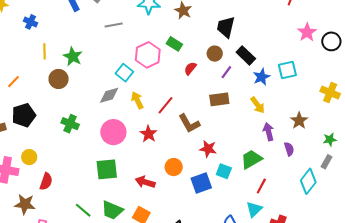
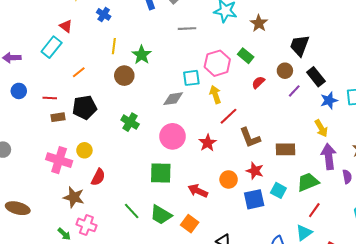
cyan square: (124, 73) -> (191, 78), turned 36
brown rectangle: (219, 99) -> (286, 149), moved
yellow arrow: (137, 100) -> (215, 95), moved
purple arrow: (268, 132) -> (329, 156), size x1.4
red star: (208, 149) -> (255, 171), moved

